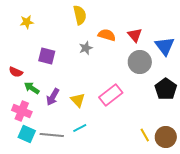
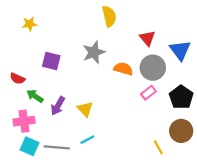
yellow semicircle: (80, 15) -> (109, 16), moved
orange semicircle: (107, 35) -> (123, 69), moved
gray star: (86, 48) -> (94, 52), size x1.5
pink rectangle: (111, 95) -> (148, 93), moved, size x0.6
pink cross: (22, 111) -> (24, 121), turned -30
brown circle: (166, 137) -> (181, 131), moved

